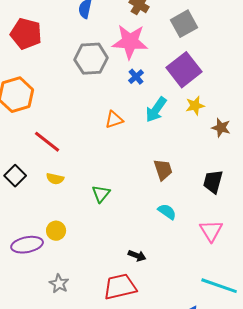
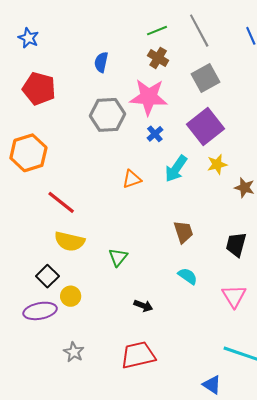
black square: (15, 176) -> (47, 276), moved
yellow semicircle: (55, 179) -> (70, 241), size x1.6
black arrow: (137, 256) -> (143, 306), moved

